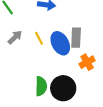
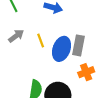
blue ellipse: (60, 43) -> (62, 49), turned 40

